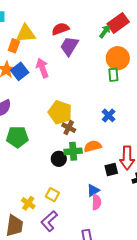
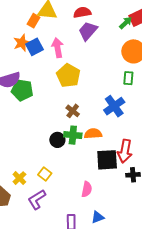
green rectangle: (113, 75) -> (128, 78), moved
yellow pentagon: (60, 112) -> (68, 76), moved
blue cross: (109, 115) -> (114, 106), size x1.5
green pentagon: (17, 137) -> (22, 90), moved
black square: (111, 169) -> (107, 160), size x1.6
blue triangle: (93, 190) -> (98, 217), moved

